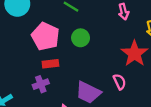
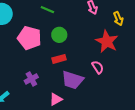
red rectangle: (50, 64) -> (59, 59), moved

